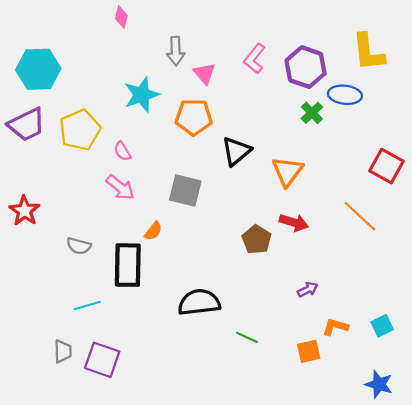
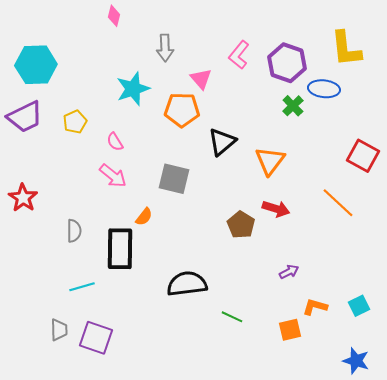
pink triangle: (204, 73) -> (201, 79), moved
yellow pentagon: (80, 130) -> (75, 122), size x0.6
gray semicircle: (79, 246) -> (74, 231), turned -105

